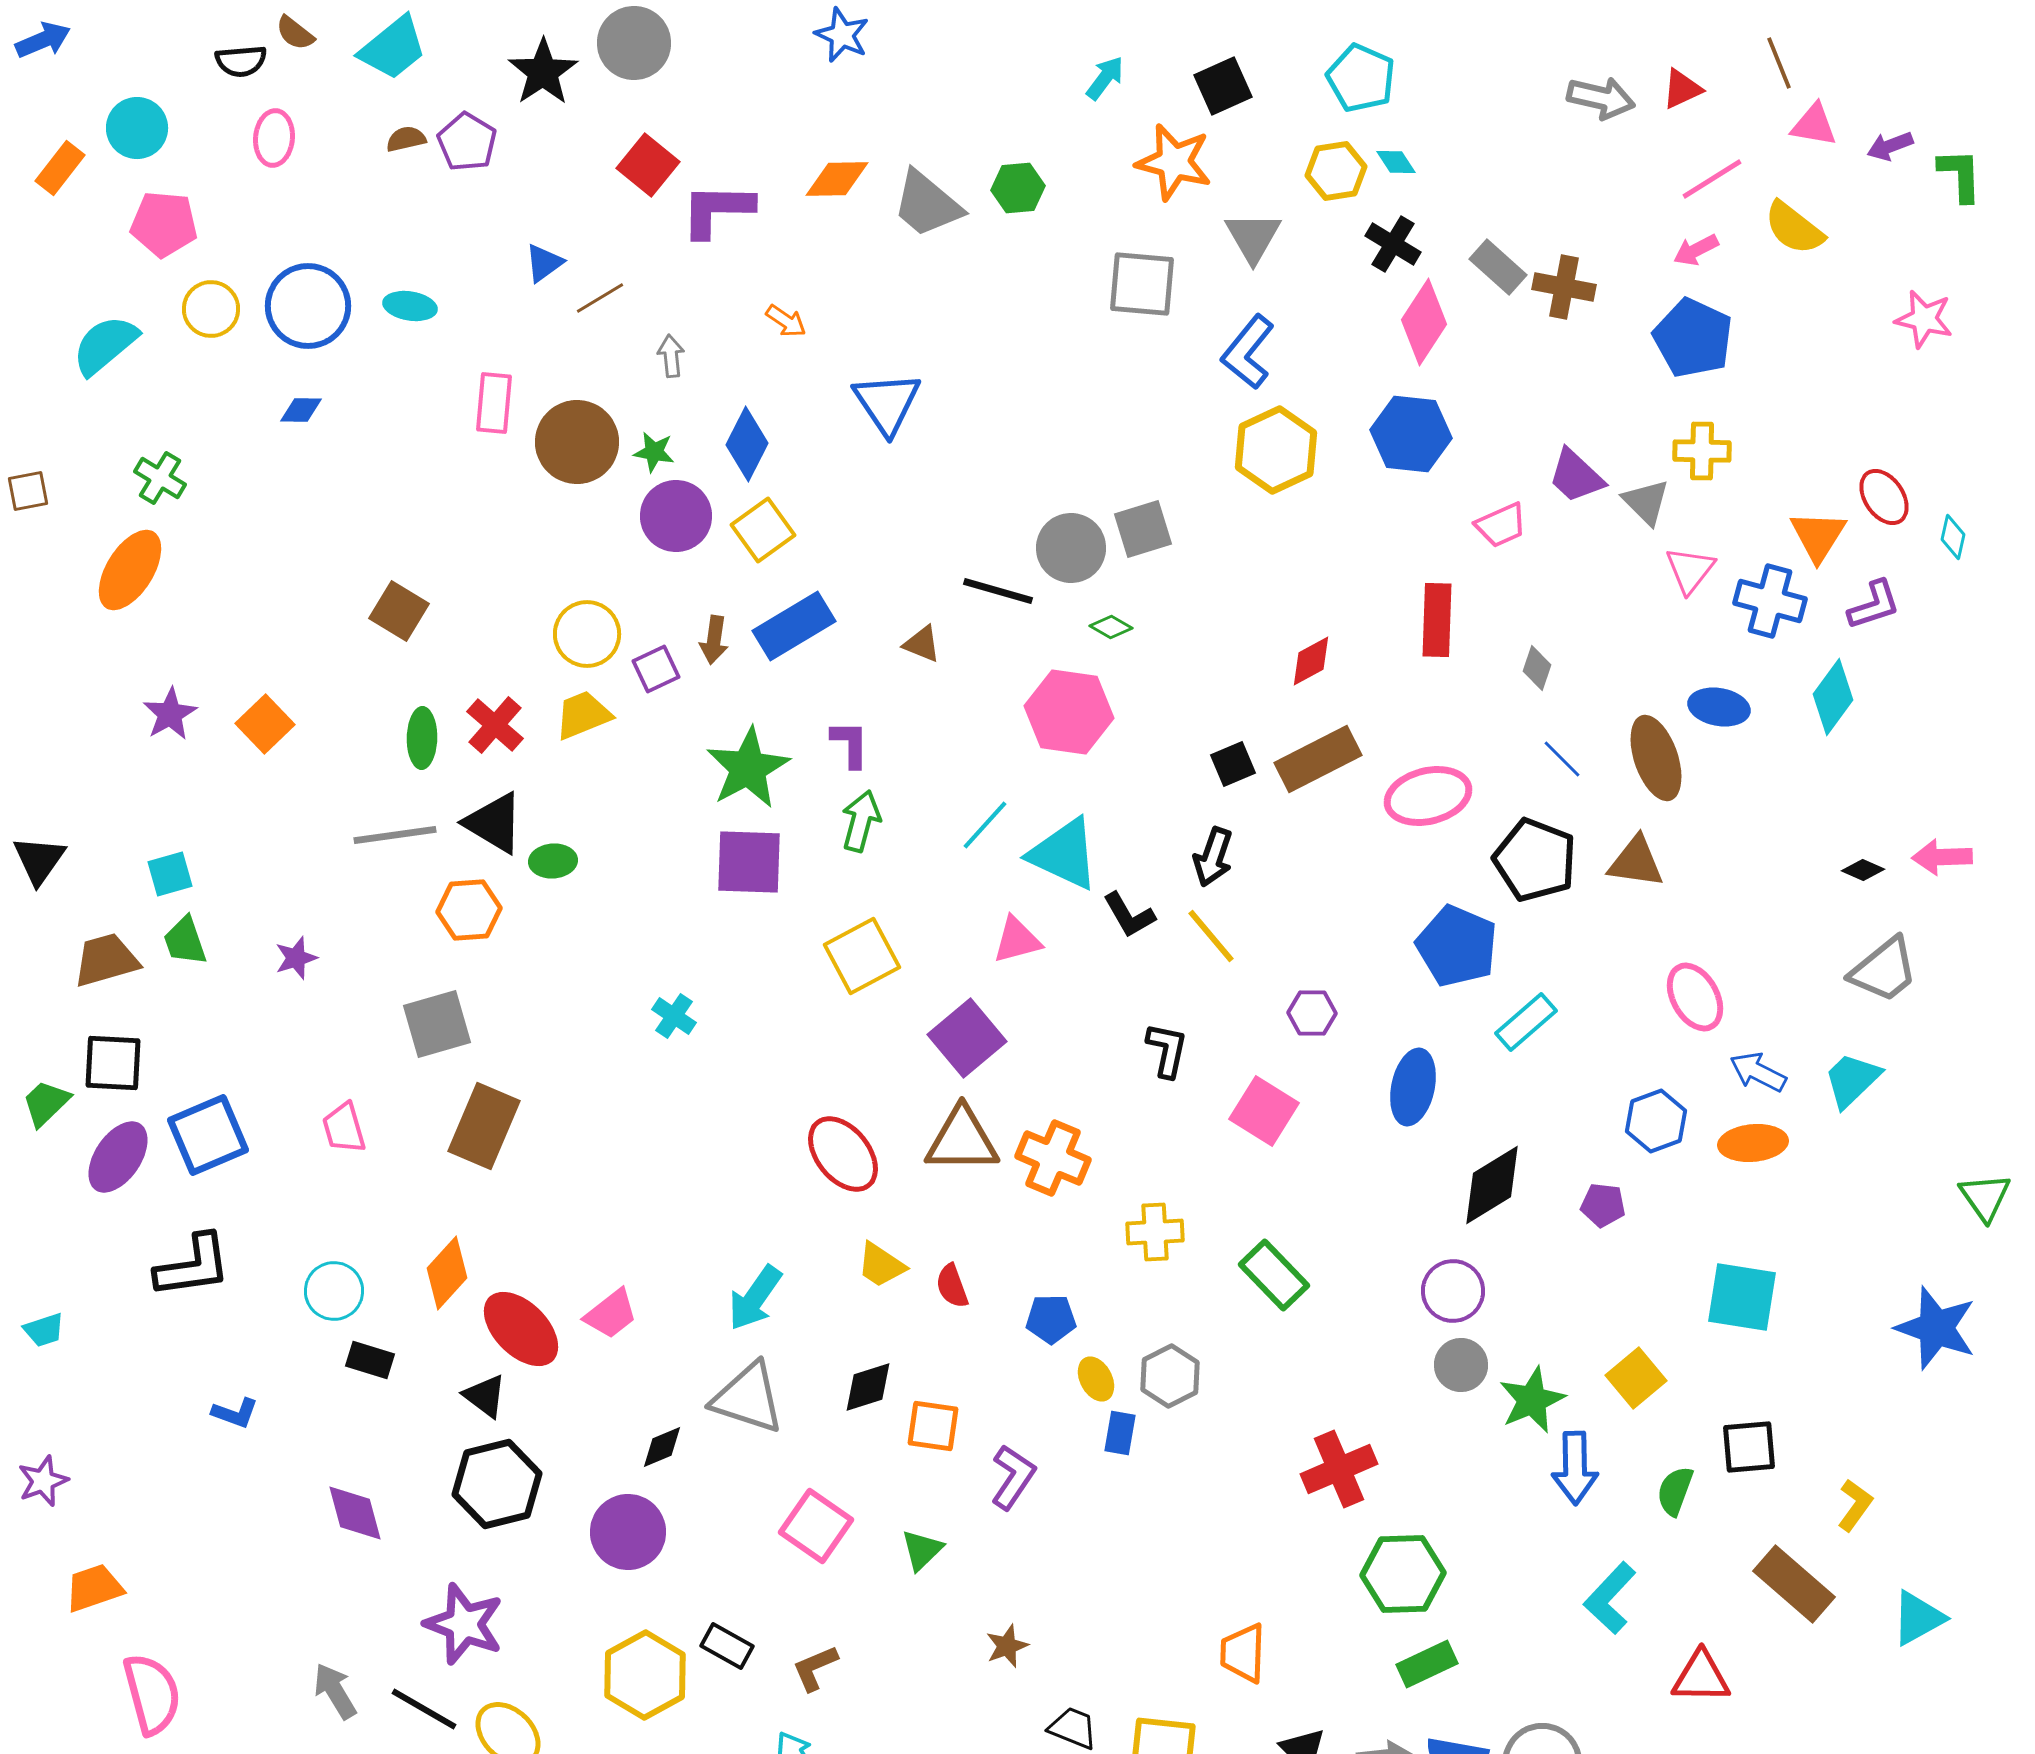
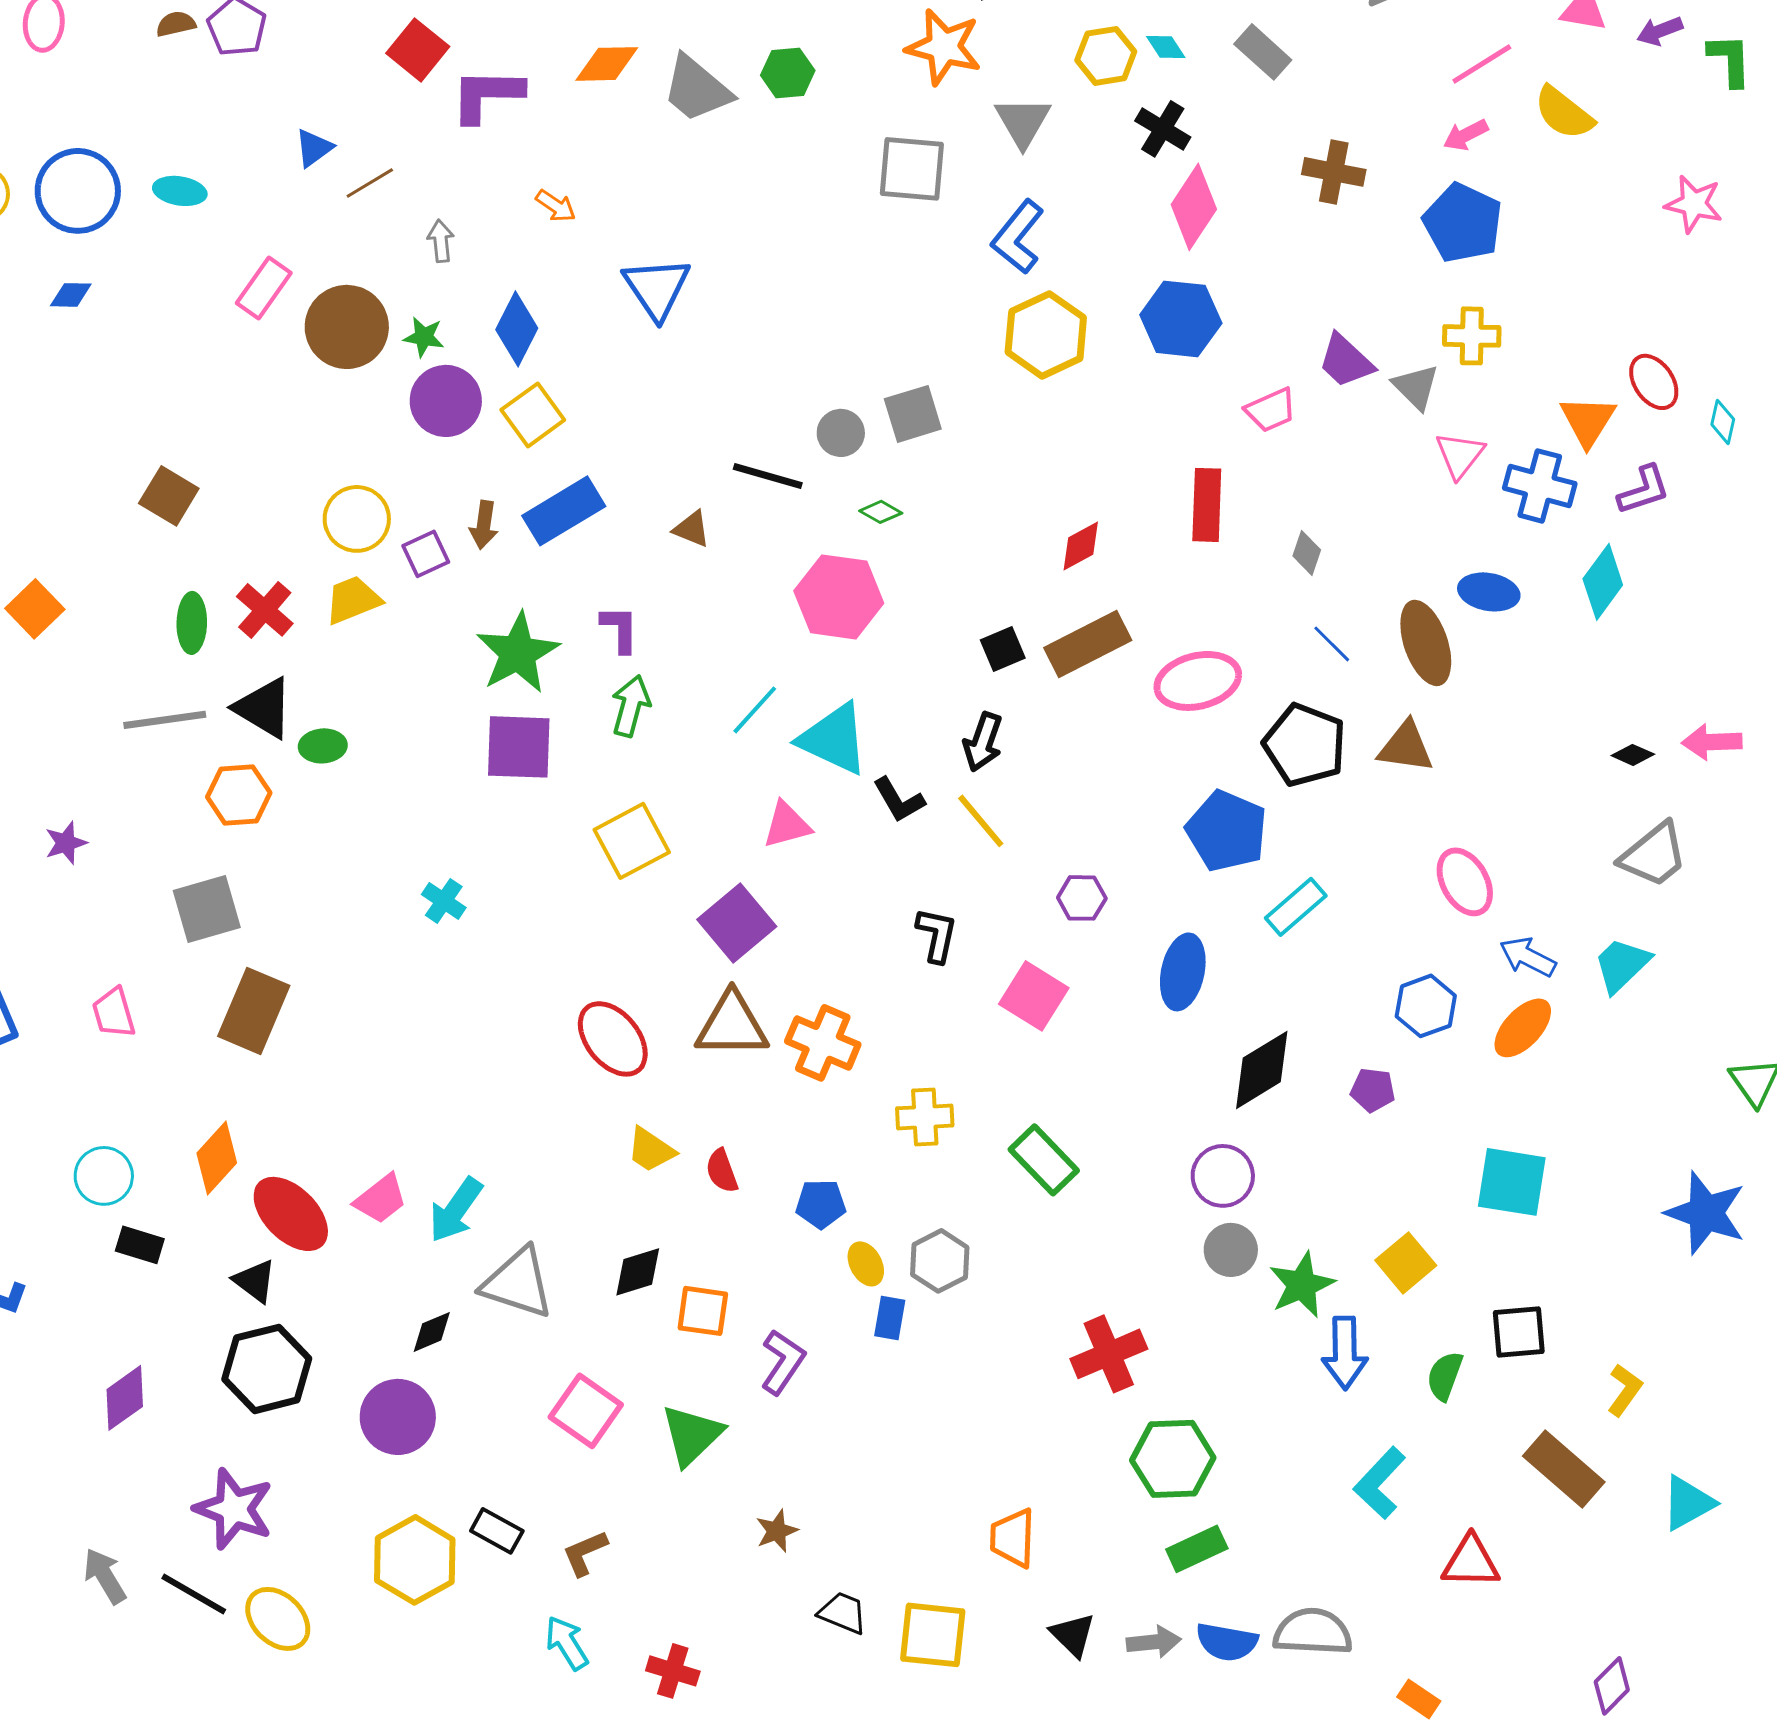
gray rectangle: (1498, 267) -> (1263, 52), moved
pink rectangle: (494, 403) -> (264, 288), turned 30
gray circle: (1071, 548) -> (841, 433), size x0.7
orange ellipse: (1753, 1143) -> (1523, 1028), turned -42
cyan arrow: (755, 1298) -> (456, 1210), moved
purple diamond: (355, 1513) -> (125, 1398), turned 70
green triangle: (922, 1550) -> (692, 1435), size x1.5

